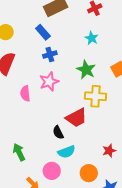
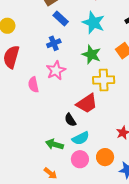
blue rectangle: (43, 32) -> (61, 19), moved
cyan star: (92, 38) -> (93, 23), size x1.6
green arrow: (19, 152) -> (54, 144), moved, turned -42
pink circle: (52, 171) -> (80, 159), moved

